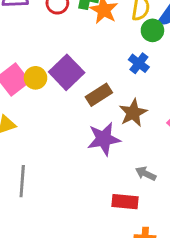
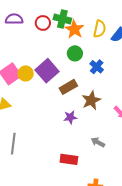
green circle: (152, 30) -> (75, 53), moved
purple star: (104, 139) -> (70, 117), size x0.6
red rectangle: (125, 202) -> (69, 159), moved

